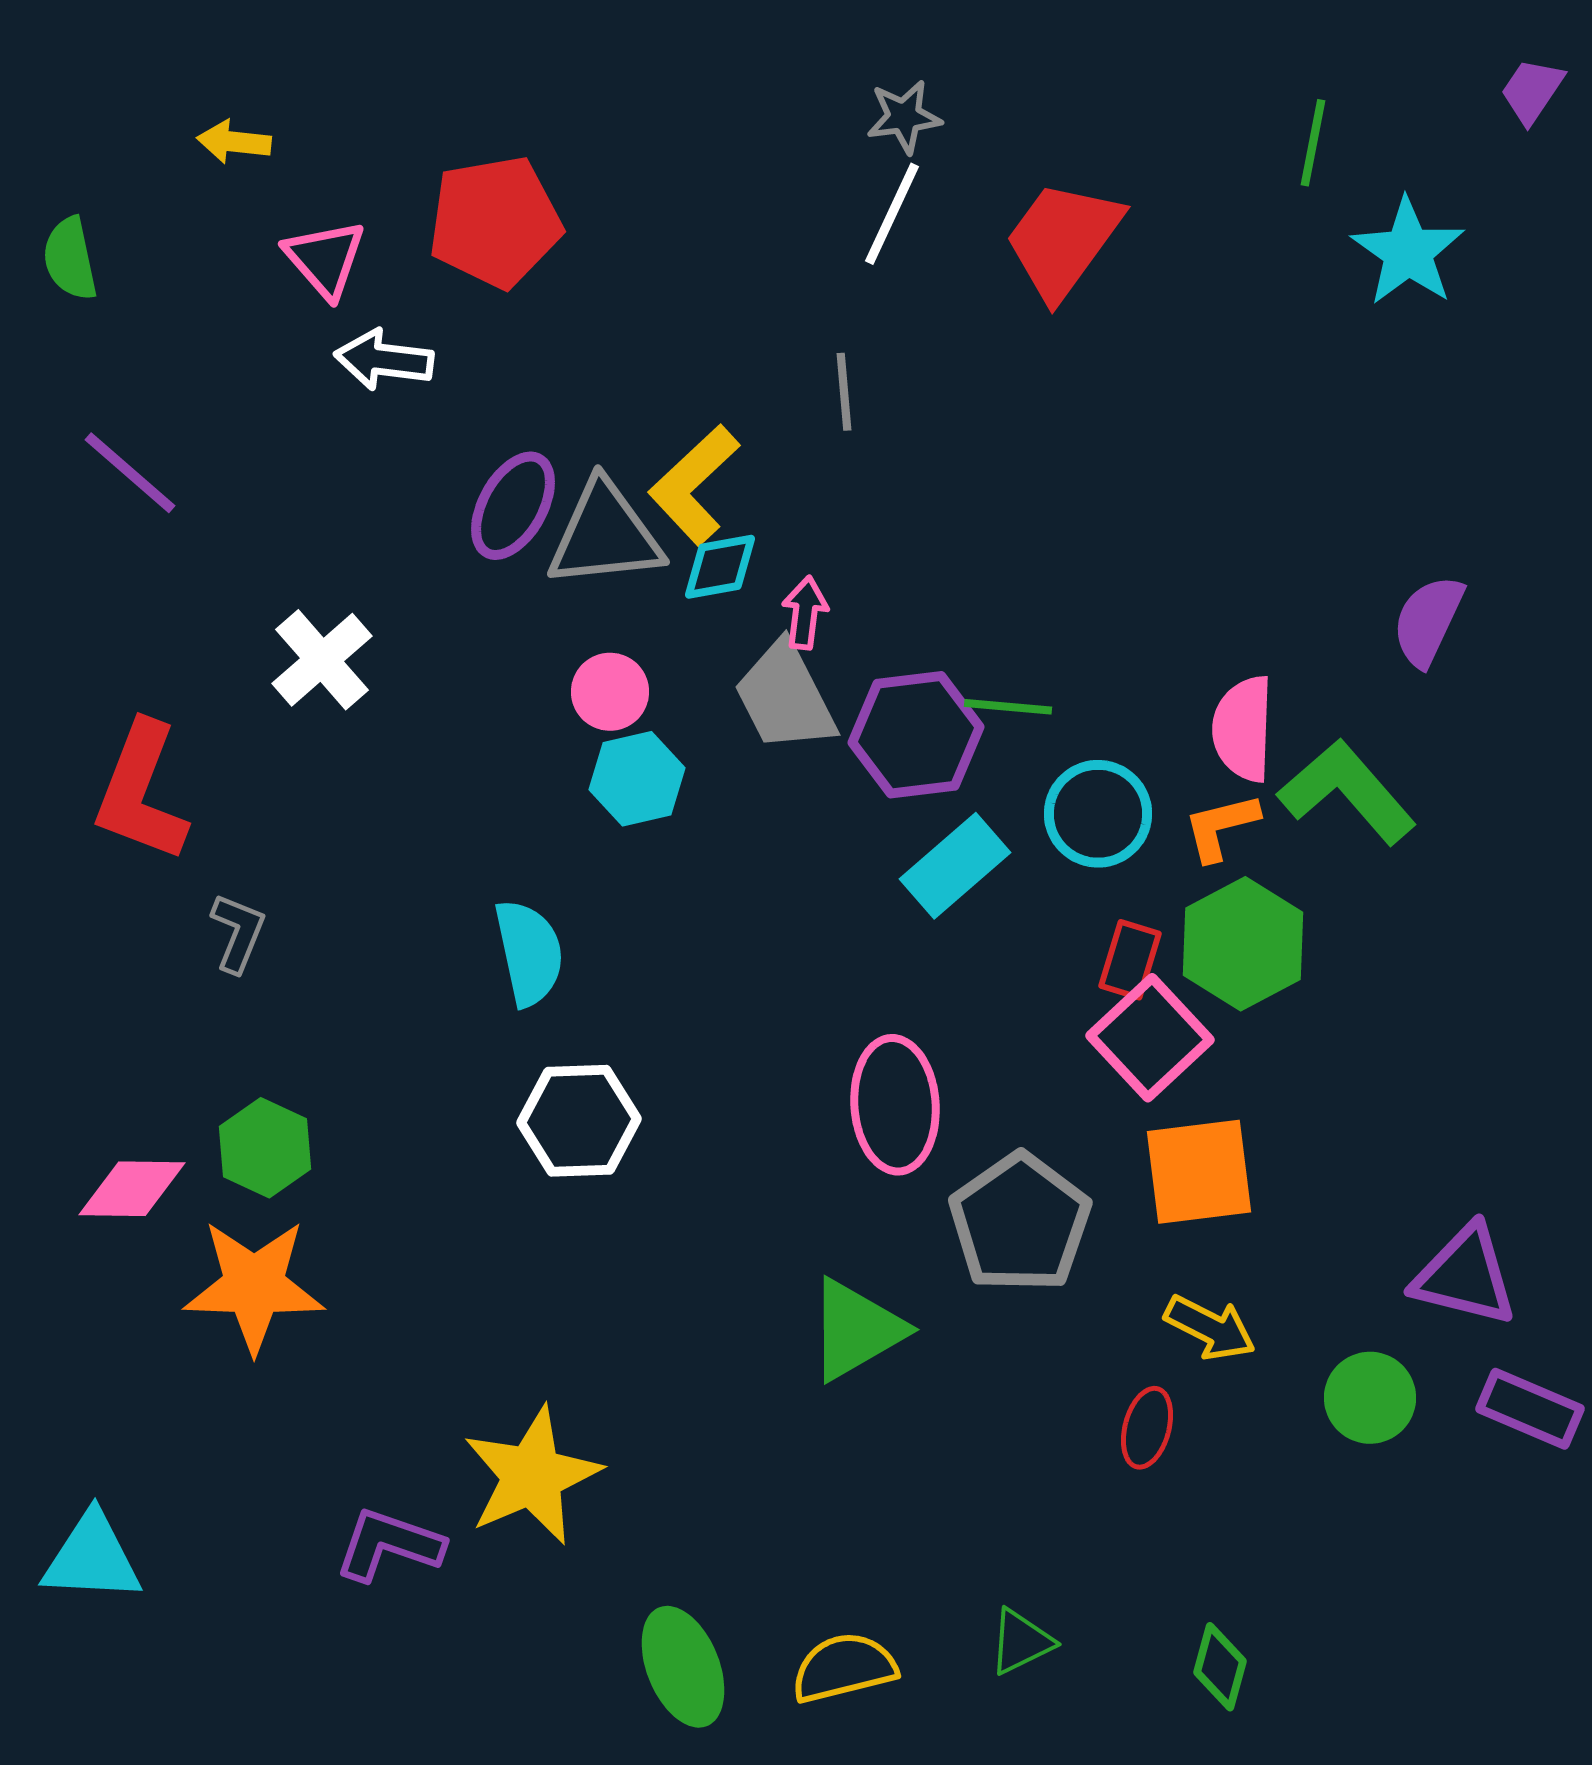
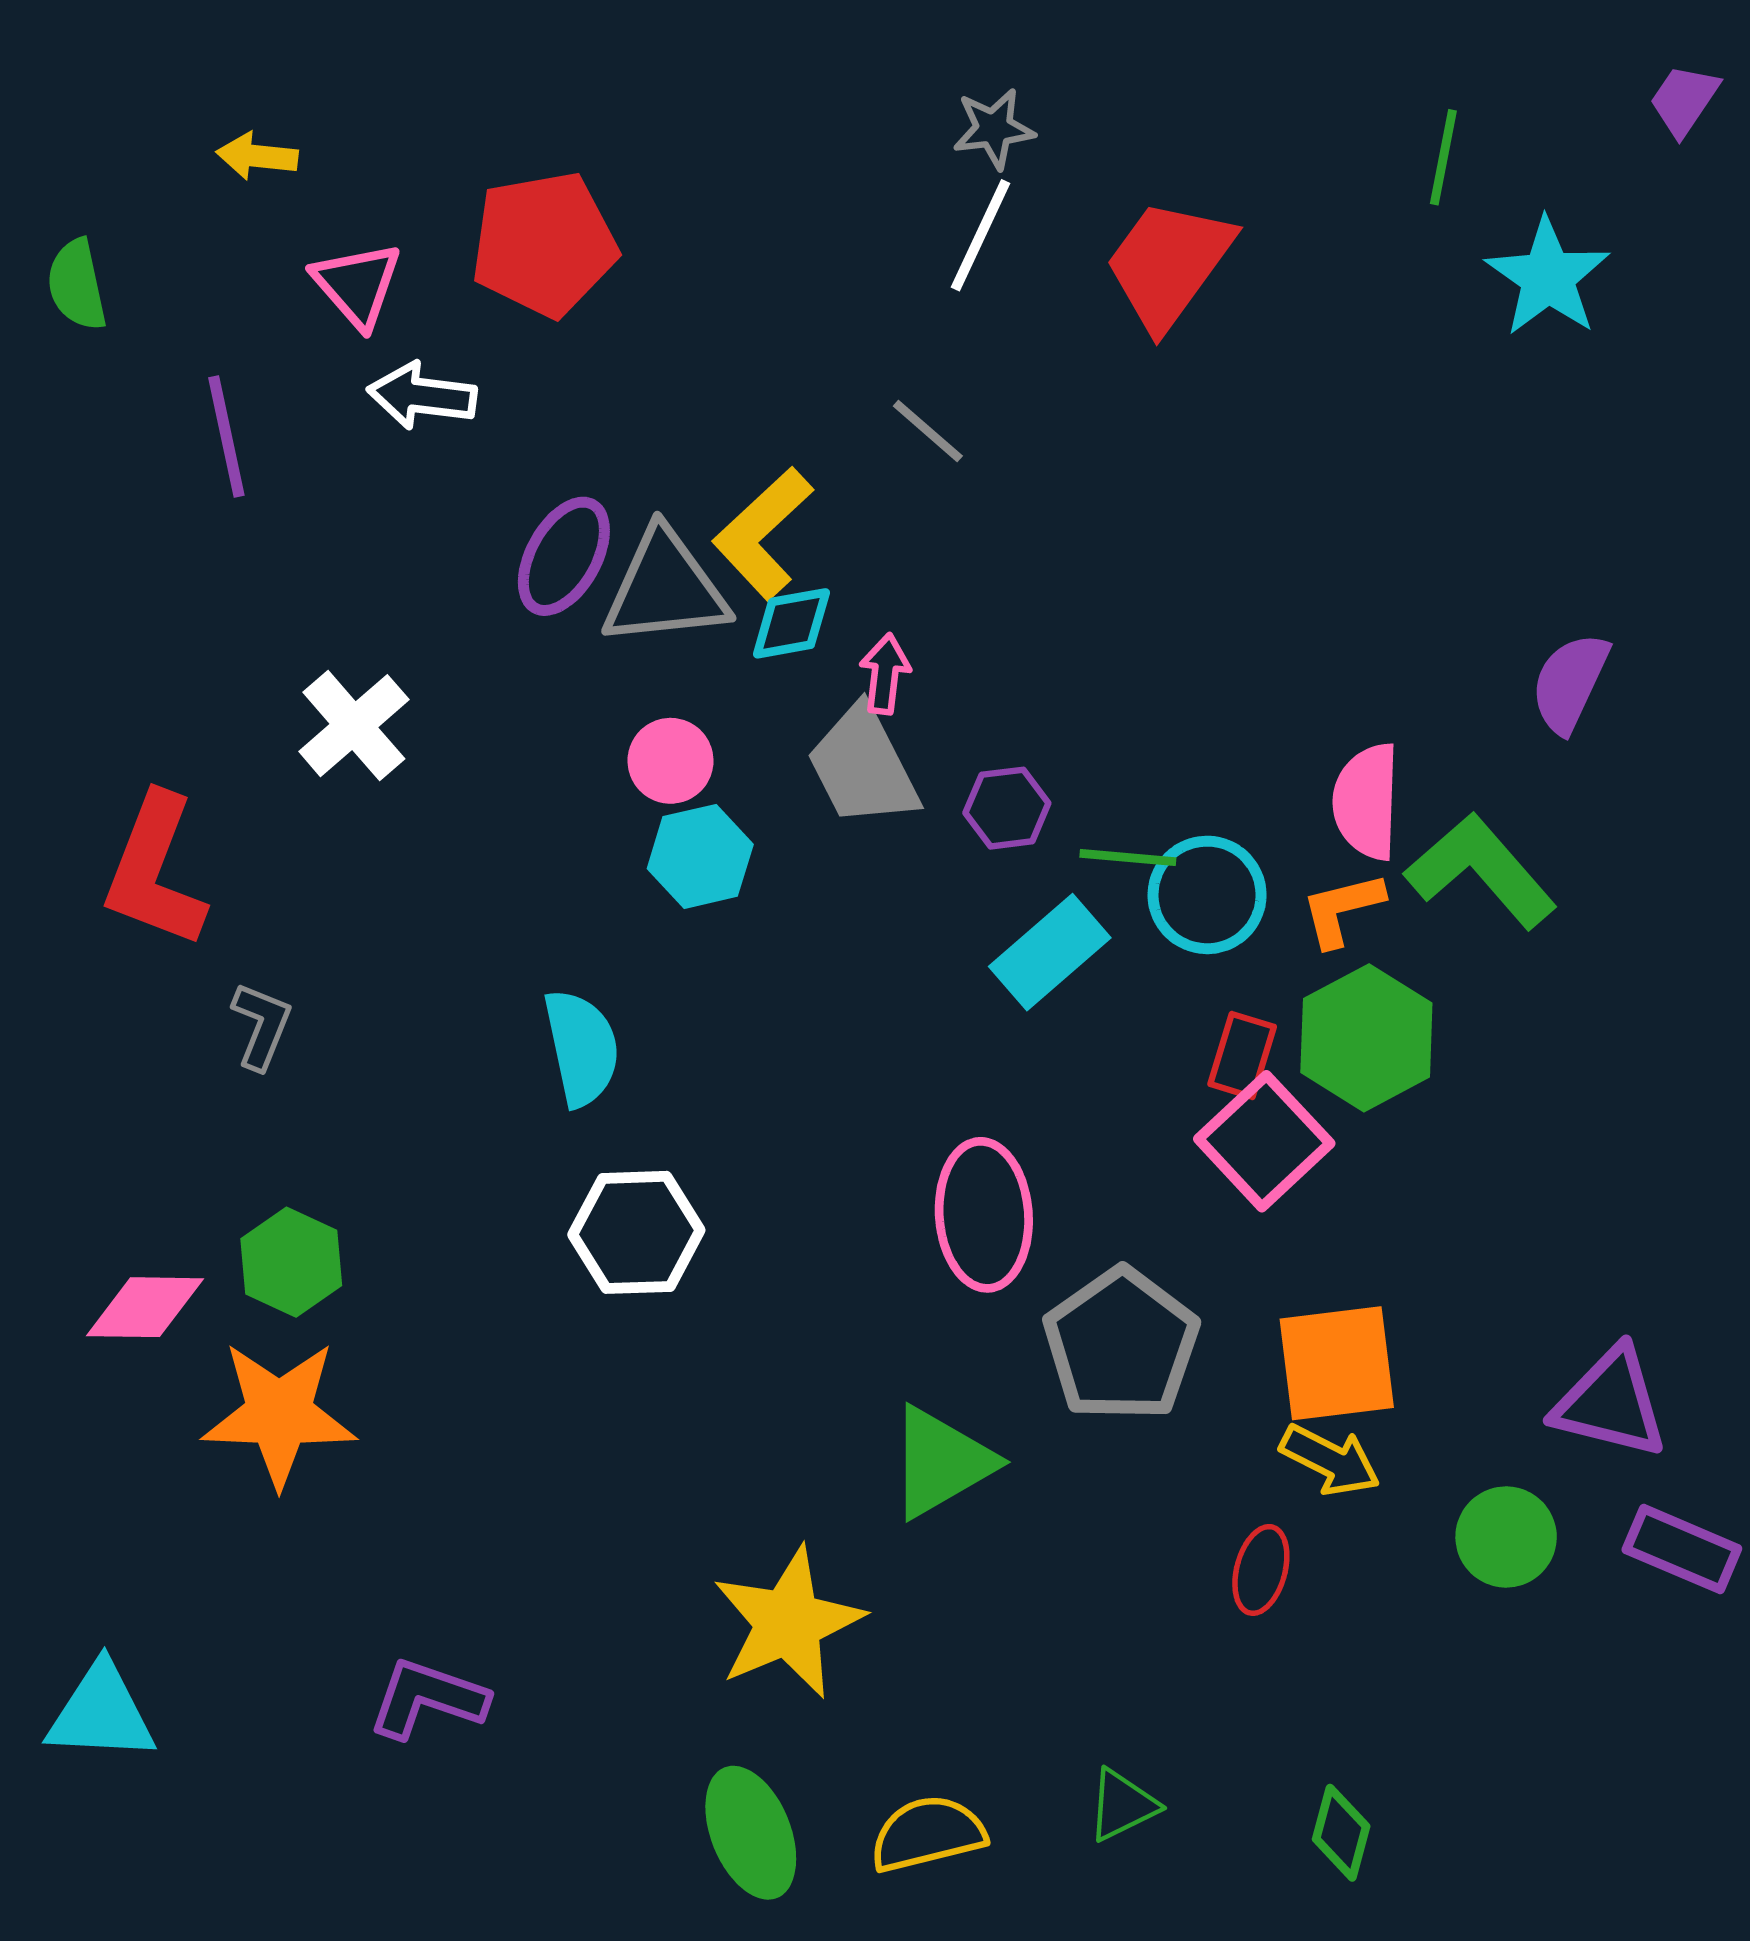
gray line: (844, 392) -> (928, 431), turned -44
purple line: (130, 473) -> (226, 436), moved, turned 37
green line: (1008, 707) -> (1128, 858), moved
purple hexagon: (916, 735) -> (1007, 808), size x0.6
orange square: (1199, 1172) -> (1337, 1363), moved
yellow star: (532, 1476) -> (788, 1623), moved

